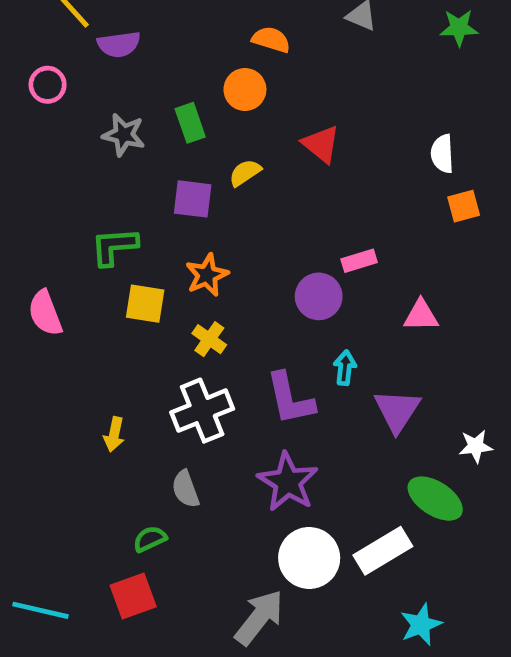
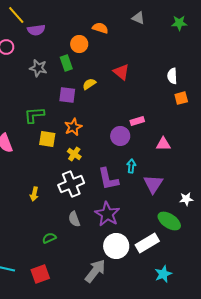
orange circle: (245, 90) -> (79, 44), moved
gray semicircle: (185, 489) -> (74, 219), moved
red square: (133, 596) -> (40, 274), moved

